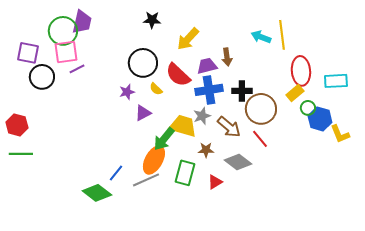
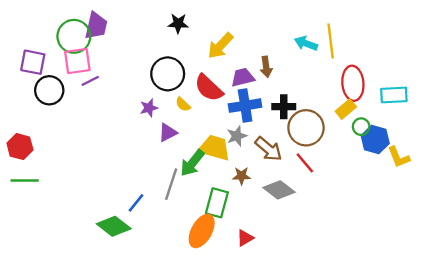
orange ellipse: (154, 160) -> (202, 231), moved
gray line: (146, 180) -> (171, 184), moved, turned -48
red triangle: (215, 182) -> (245, 238), moved

